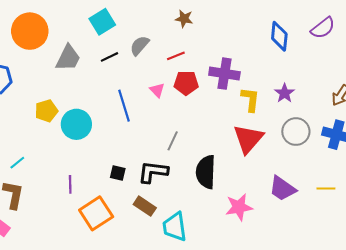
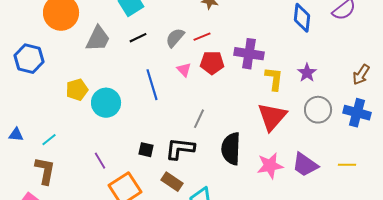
gray semicircle: (140, 46) -> (175, 38), moved
purple line: (70, 184) -> (100, 161), turned -30
pink star: (239, 207) -> (270, 166), moved

